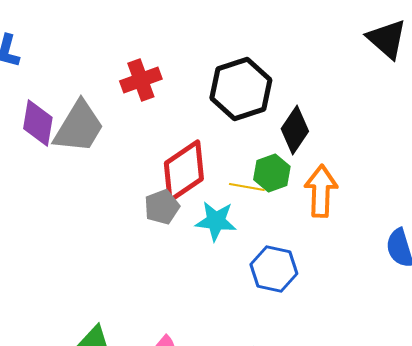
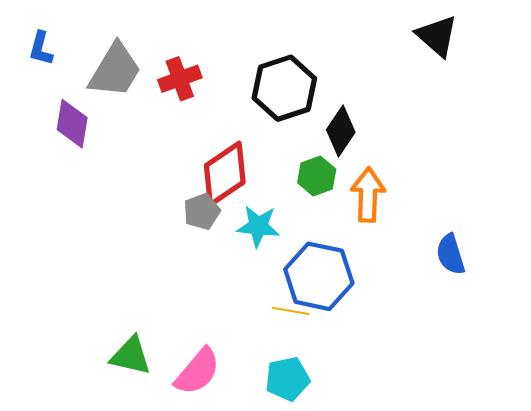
gray trapezoid: (79, 127) -> (115, 70), moved
yellow line: (247, 187) -> (291, 311), moved
blue hexagon: (274, 269) -> (319, 276), size x1.4

